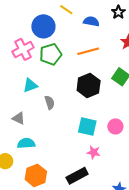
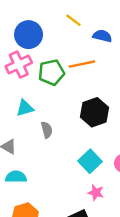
blue circle: (43, 26) -> (29, 35), moved
orange line: (88, 51) -> (82, 64), moved
cyan square: (87, 127) -> (90, 161), turned 30

